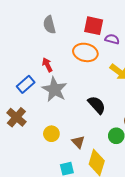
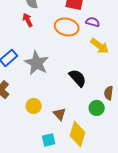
purple semicircle: (112, 39) -> (93, 22), moved
red arrow: (47, 65) -> (28, 20), moved

